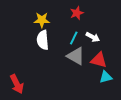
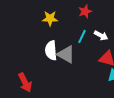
white semicircle: (43, 40) -> (51, 50), moved
gray triangle: (76, 56) -> (66, 54), moved

